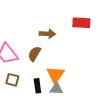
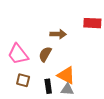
orange triangle: (55, 75) -> (66, 75), turned -36

